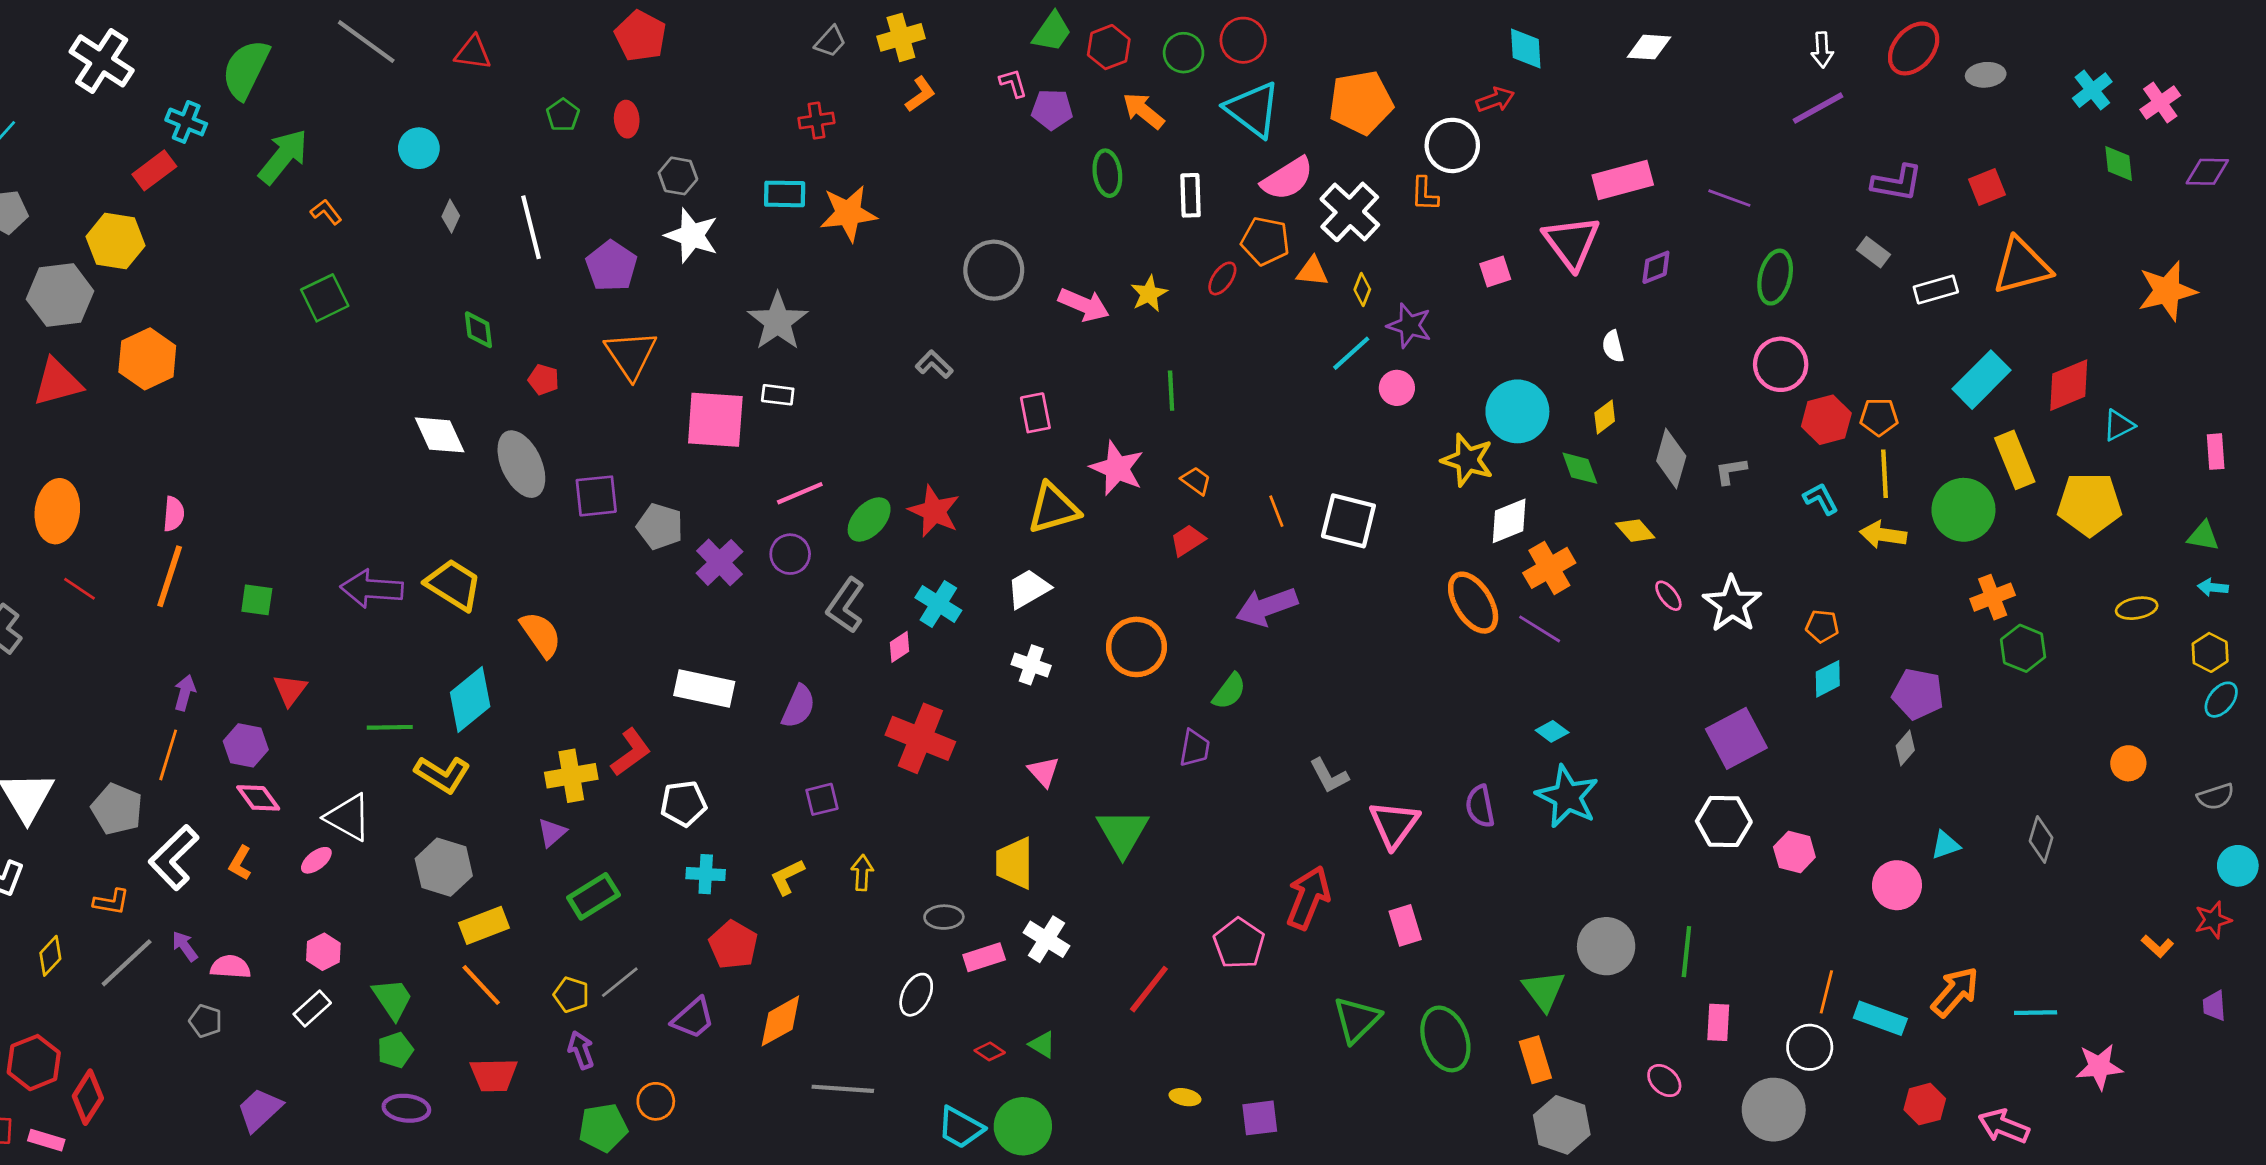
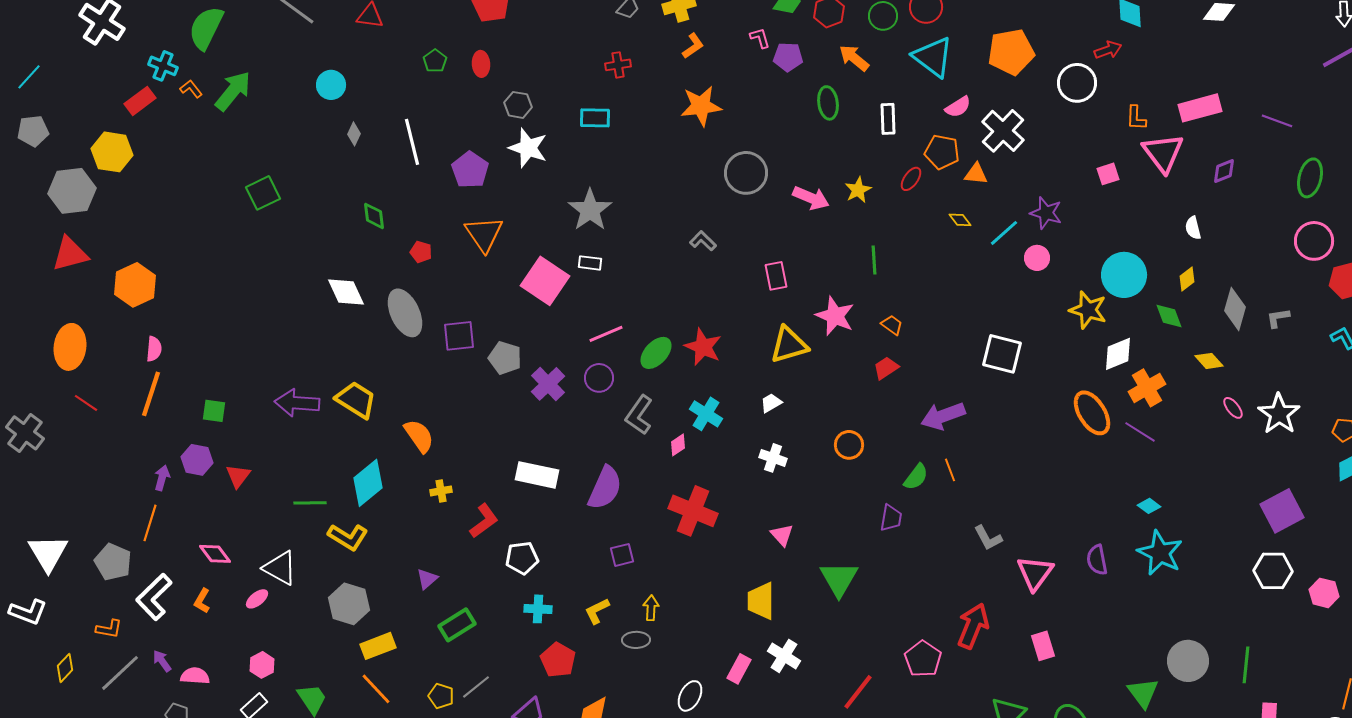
pink semicircle: (1287, 179) -> (958, 107), size x0.7
orange L-shape: (1425, 194) -> (1136, 118), moved
orange L-shape: (326, 212) -> (191, 89), moved
orange star: (848, 213) -> (701, 106), moved
yellow diamond: (1362, 290) -> (960, 220), moved, turned -60
orange hexagon: (147, 359) -> (135, 285), moved
pink square: (715, 420) -> (545, 281), turned 30
orange line: (1276, 511) -> (950, 470), moved
white trapezoid: (1028, 589) -> (771, 403), size x0.7
orange circle: (1136, 647) -> (849, 445), size x0.7
purple semicircle: (798, 706) -> (605, 488), size x1.4
purple hexagon: (246, 745) -> (197, 460), moved
yellow cross: (571, 776) -> (441, 491), moved, size x0.6
gray ellipse: (944, 917) -> (636, 640), moved
pink rectangle: (984, 957) -> (739, 669), turned -44

